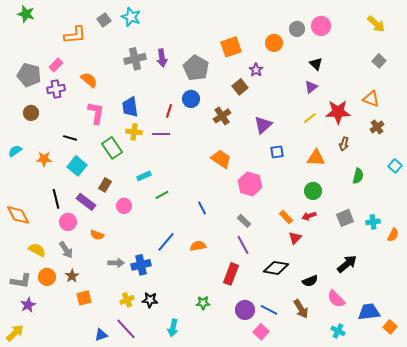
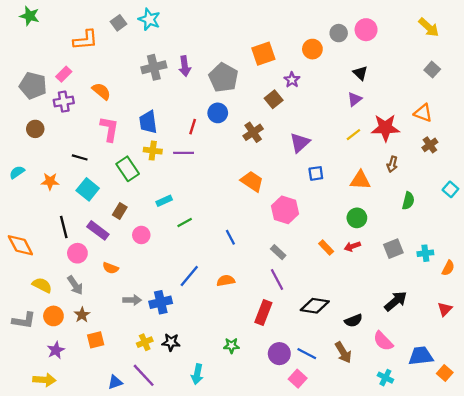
red triangle: (295, 238) -> (445, 309), moved
purple star: (28, 305) -> (56, 350), moved
yellow arrow: (15, 333) -> (44, 380), moved, turned 48

